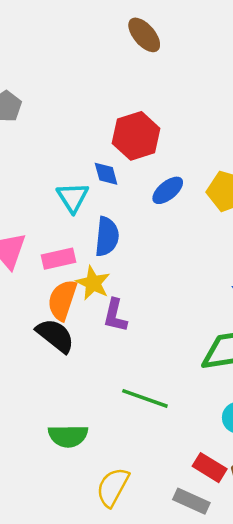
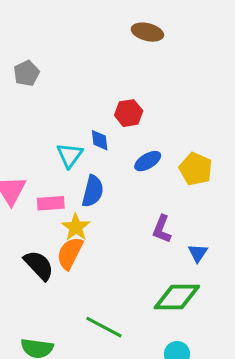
brown ellipse: (144, 35) -> (147, 32), turned -44
red hexagon: (136, 136) -> (129, 113), size x0.7
orange semicircle: (62, 300) -> (70, 253), moved
purple L-shape: (115, 315) -> (162, 229), moved

